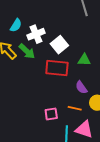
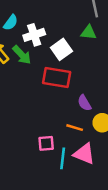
green triangle: (84, 60) -> (89, 32), moved
pink square: (51, 114) -> (46, 143), moved

